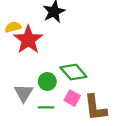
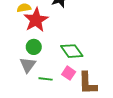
green circle: (47, 81) -> (34, 47), moved

